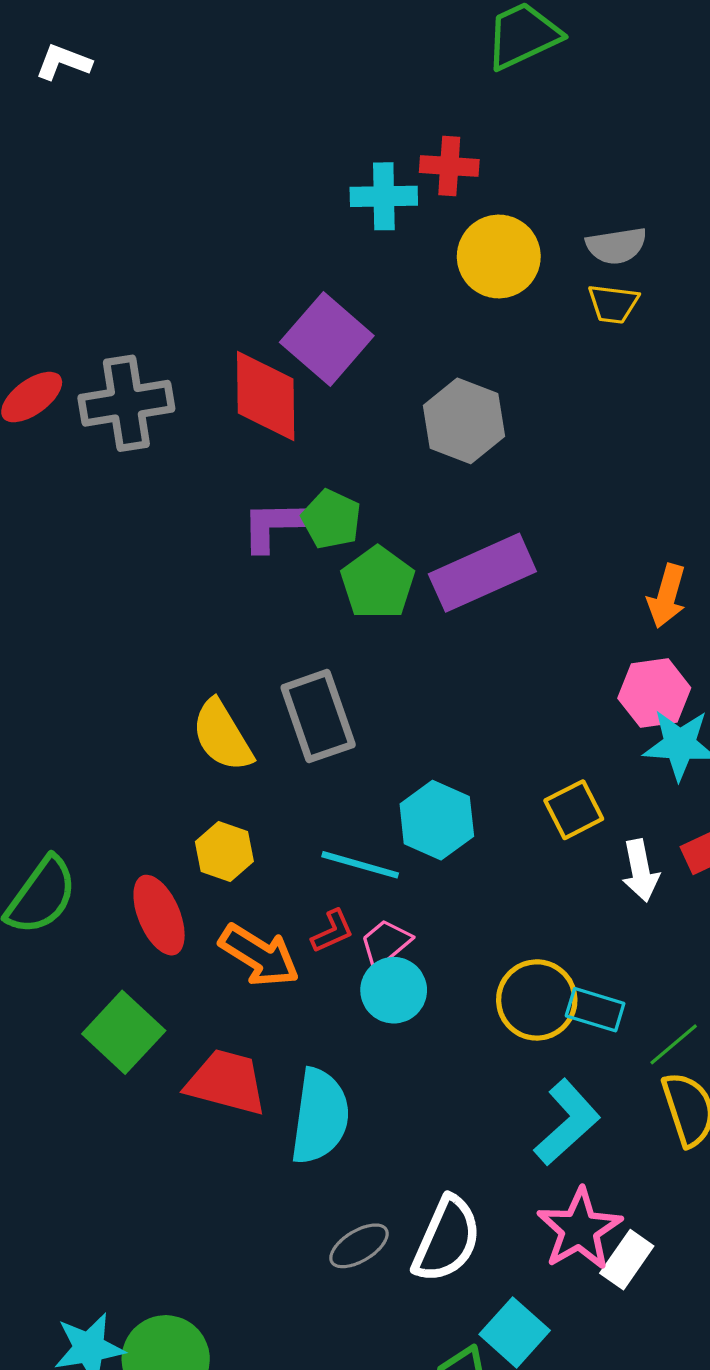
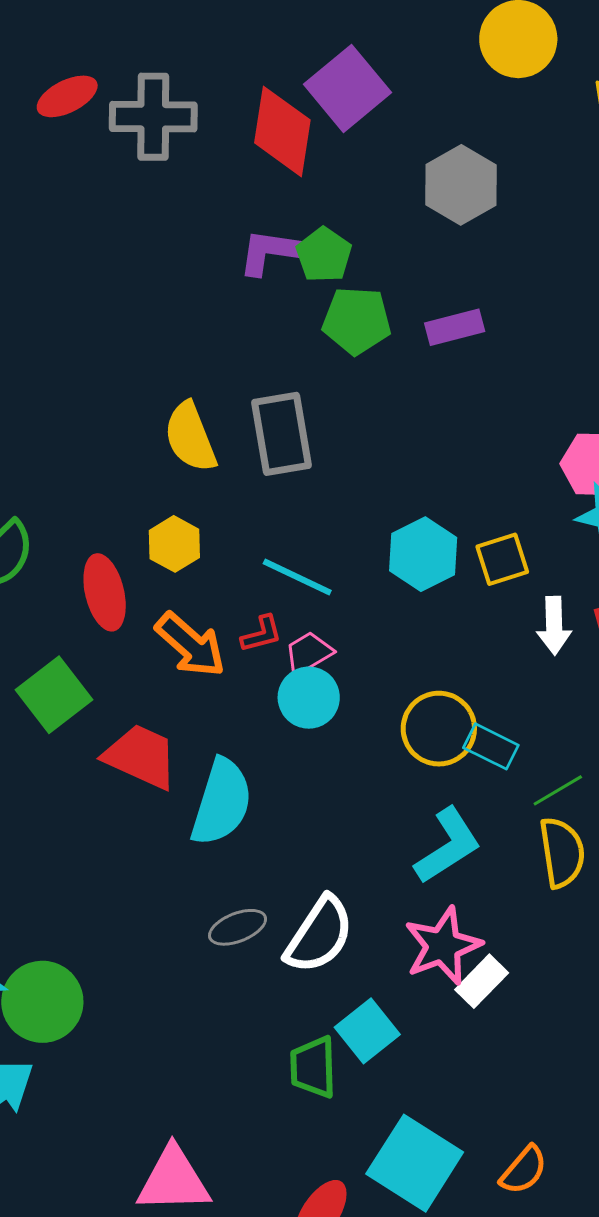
purple rectangle: (482, 573) -> (455, 327), size x0.6
green pentagon: (378, 583) -> (357, 321), turned 30
cyan hexagon: (437, 820) -> (423, 554), moved

